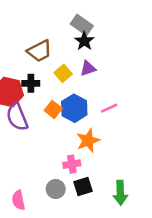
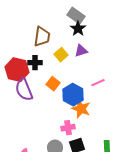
brown trapezoid: (40, 51) -> (42, 37), turned -55
blue hexagon: (74, 108) -> (73, 95), moved
orange star: (88, 141) -> (81, 109), turned -30

